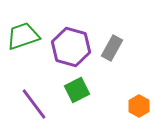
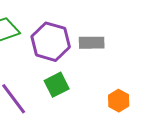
gray rectangle: (112, 48) -> (92, 43), turned 60

